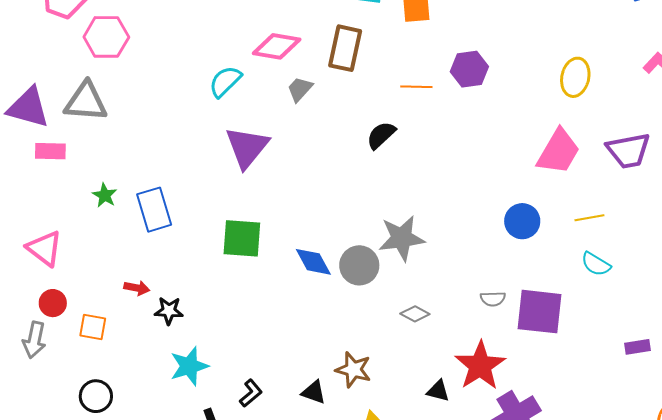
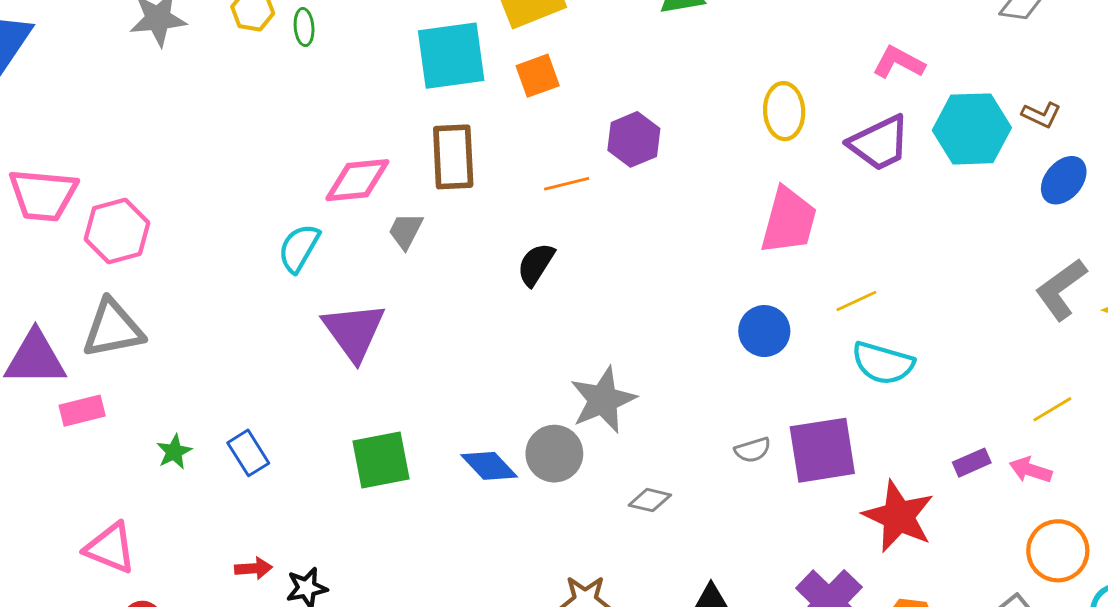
purple trapezoid: (628, 151) -> (879, 143), moved
green star: (105, 195) -> (174, 452), turned 30
blue rectangle: (154, 210) -> (248, 453), size x0.7
cyan semicircle: (596, 264) -> (883, 363), size x1.4
red star: (480, 366) -> (898, 516), moved

